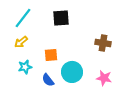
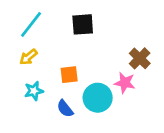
brown cross: (103, 43) -> (140, 58), turned 35
pink star: (104, 78) -> (125, 83), moved

